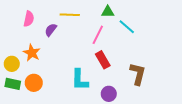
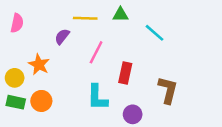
green triangle: (108, 12) -> (120, 15), moved
pink semicircle: (29, 19) -> (17, 23), moved
pink line: (98, 35) -> (96, 52), moved
red rectangle: (103, 60) -> (125, 73), turned 42

